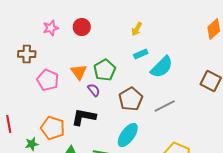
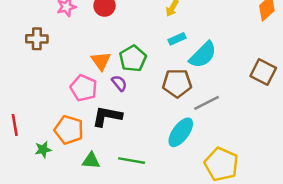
pink pentagon: (48, 80) -> (84, 88), moved
brown pentagon: (131, 99) -> (177, 83), moved, turned 30
cyan ellipse: (128, 135) -> (181, 132), moved

